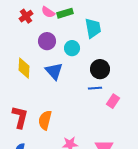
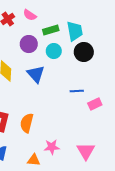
green rectangle: (65, 13) -> (51, 30), moved
black circle: (100, 69) -> (84, 52), moved
pink rectangle: (113, 101) -> (95, 104), turned 32

